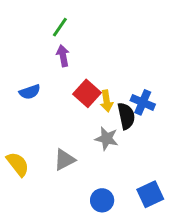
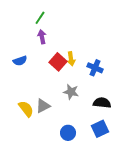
yellow arrow: (107, 101) -> (71, 59), moved
black semicircle: (126, 116) -> (102, 103), moved, turned -72
yellow semicircle: (18, 164) -> (26, 109), moved

